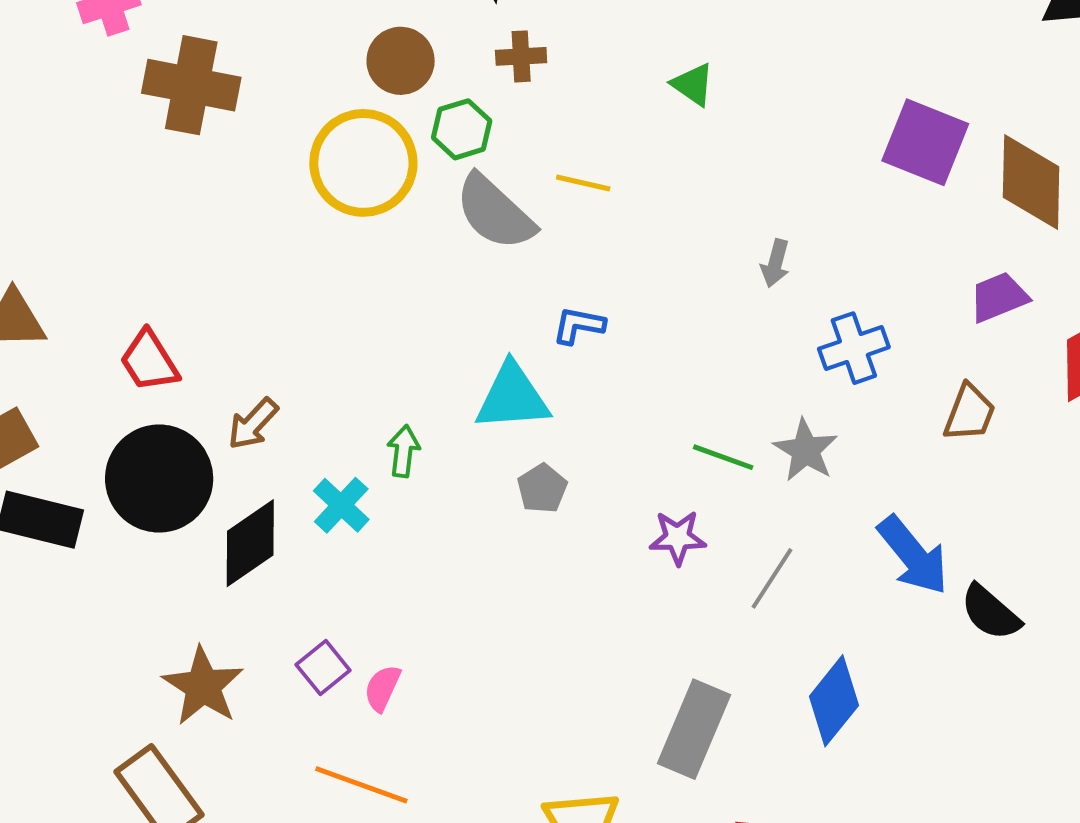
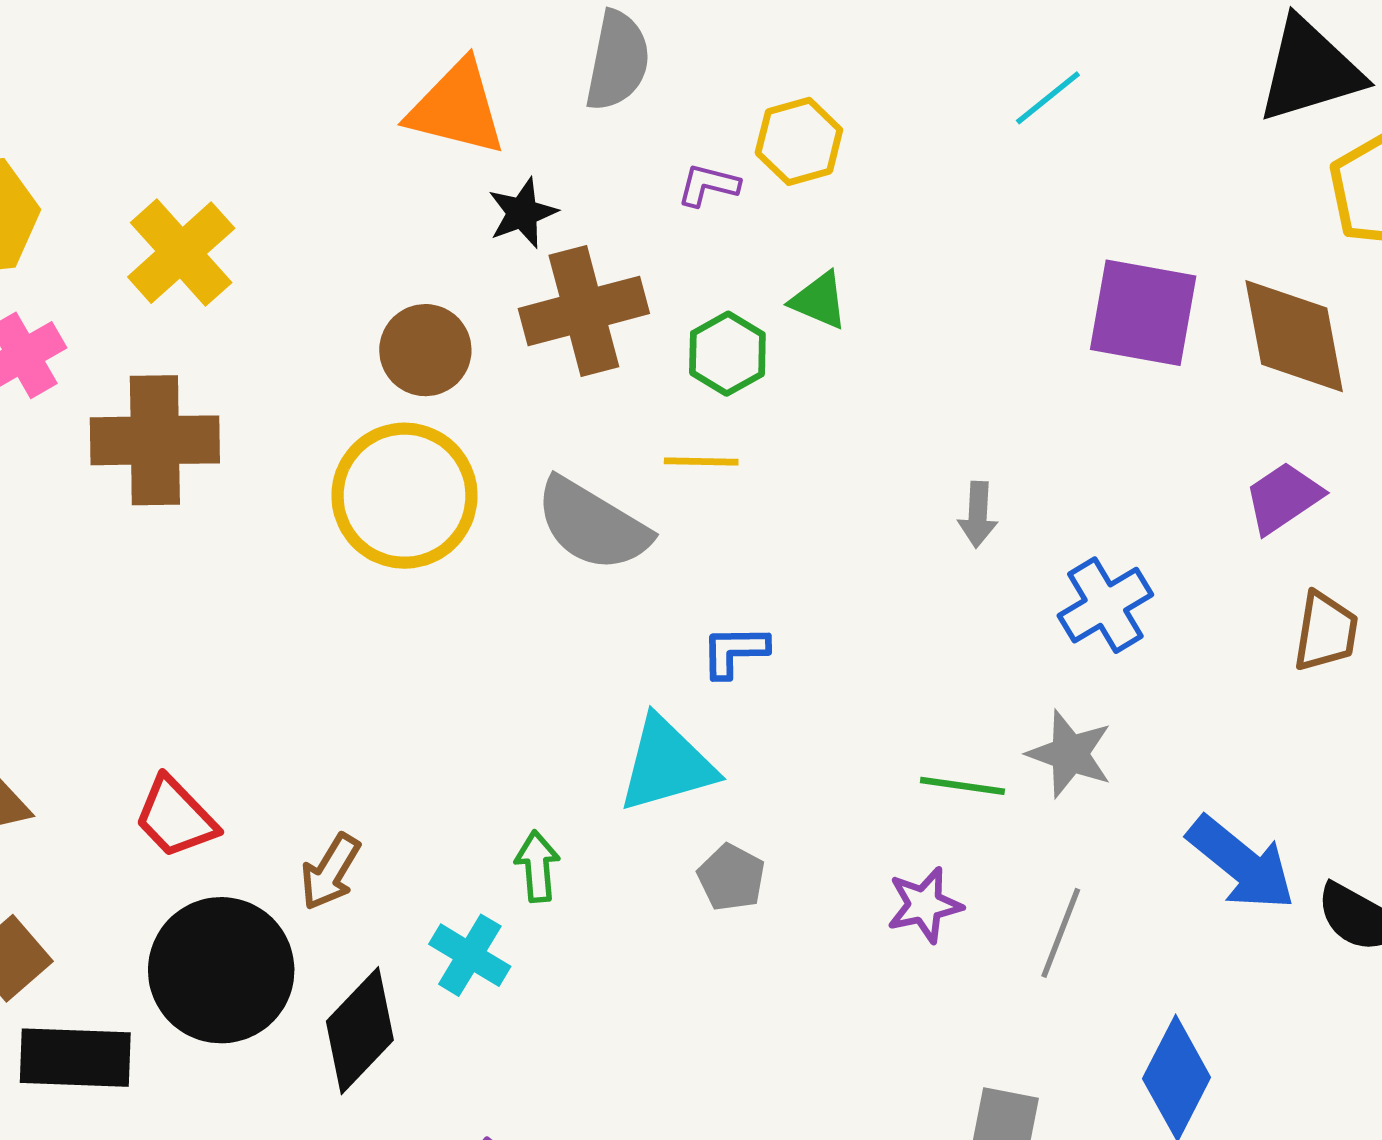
brown cross: (521, 56) -> (584, 311), size x1.8
green hexagon: (462, 129) -> (727, 354), moved
brown trapezoid: (969, 413) -> (1326, 632), moved

